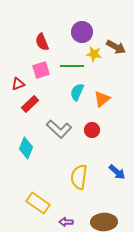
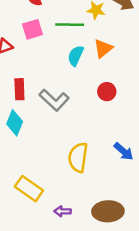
orange triangle: (102, 99) -> (103, 48), moved
red rectangle: (30, 104) -> (19, 89), moved, turned -48
red circle: (92, 130) -> (107, 92), moved

